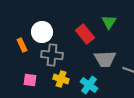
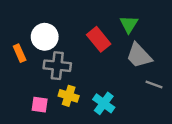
gray trapezoid: (105, 59) -> (139, 56), moved, turned 50
pink square: (30, 80) -> (40, 105), moved

